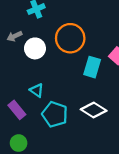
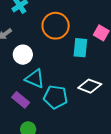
white circle: (35, 48) -> (23, 55), moved
cyan triangle: (37, 90) -> (35, 79), size x1.5

